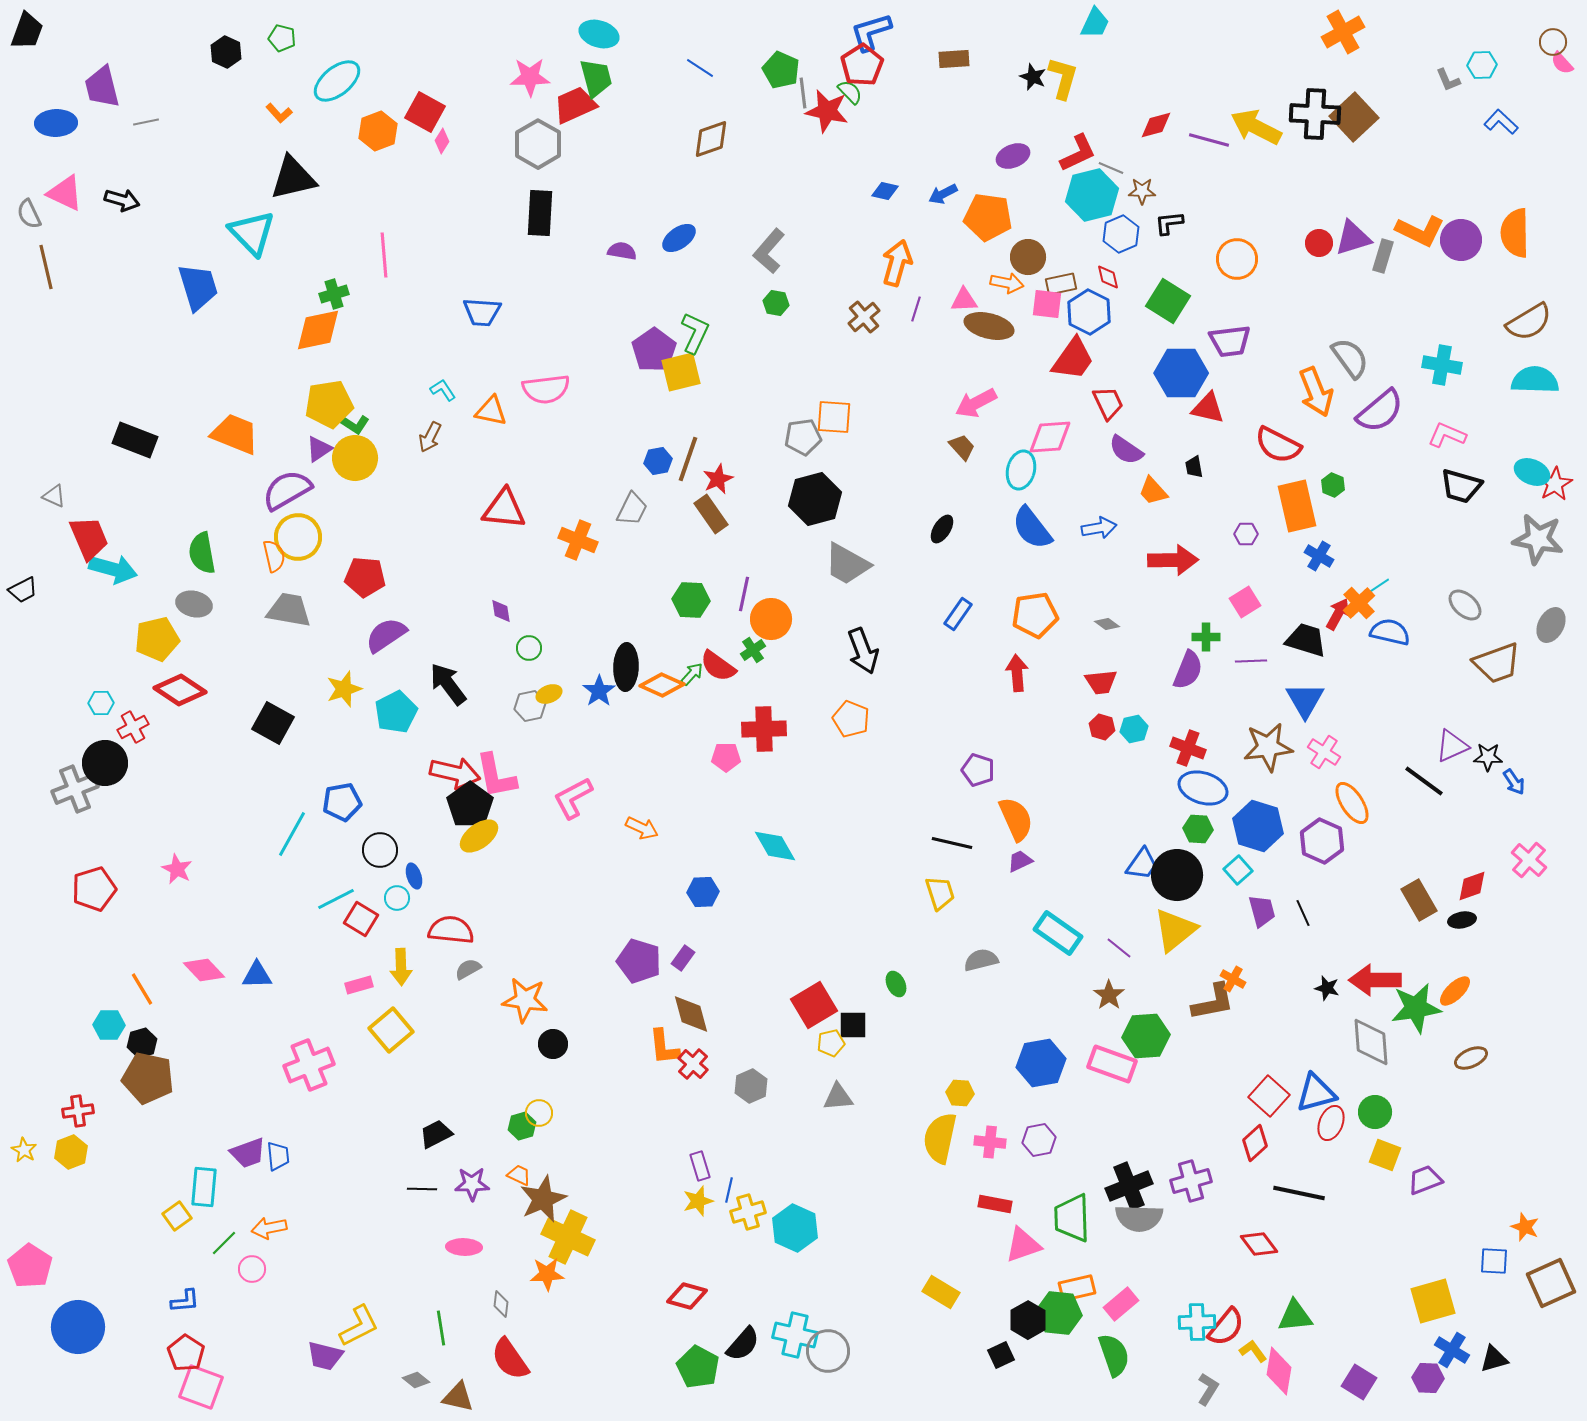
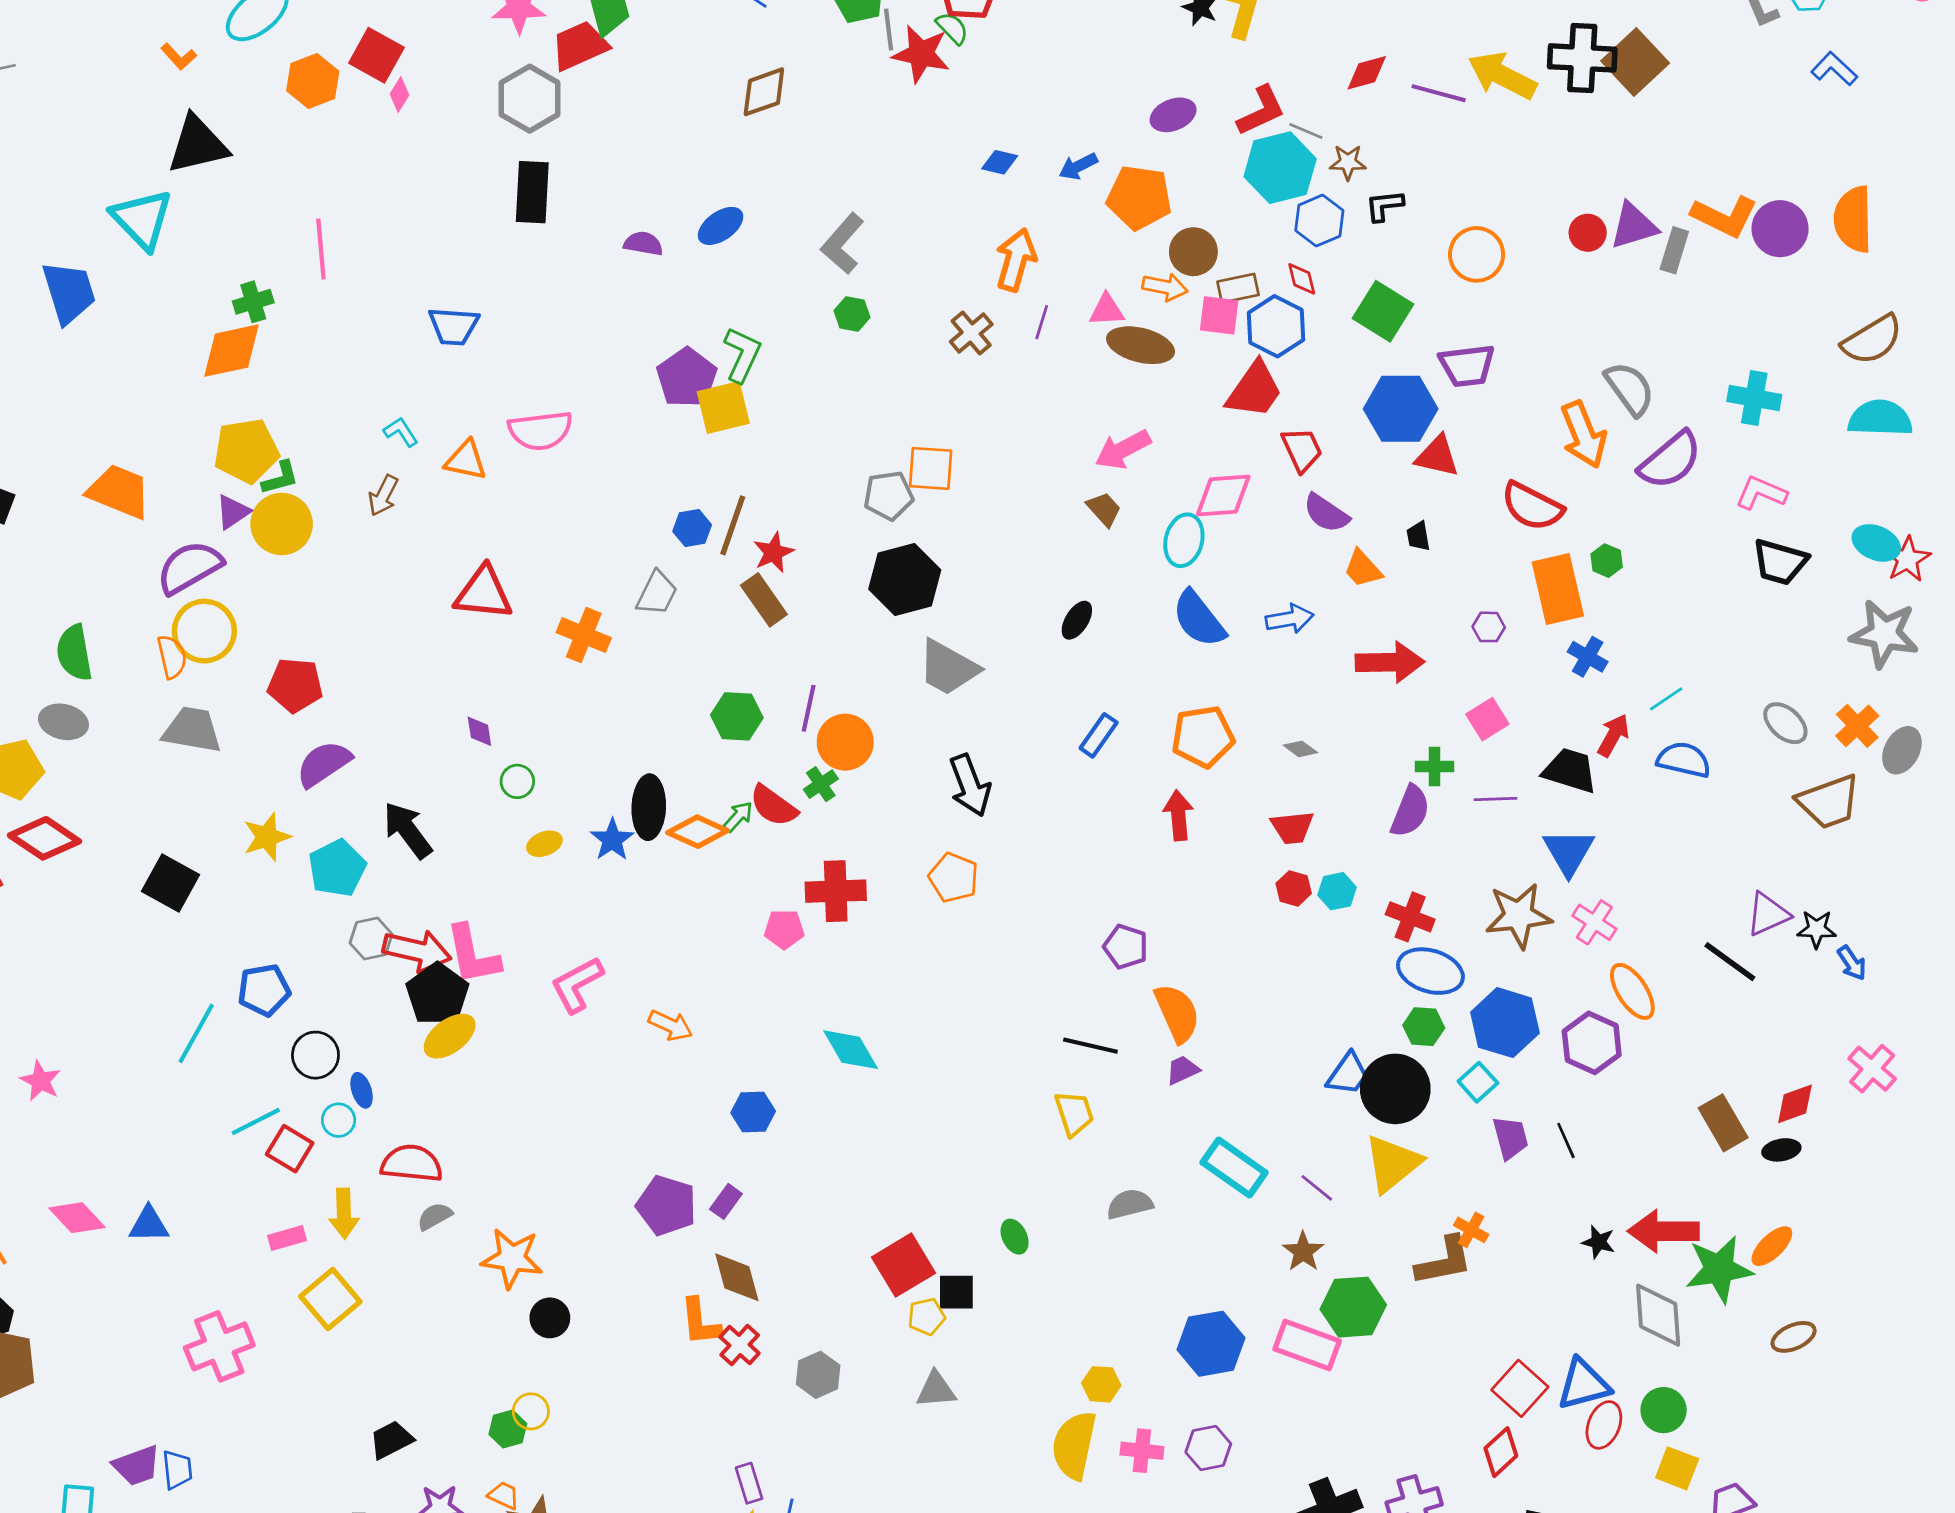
green L-shape: (354, 424) -> (280, 478), turned -48
orange cross: (1359, 603) -> (1857, 726), moved
gray hexagon: (530, 706) -> (371, 939), moved

